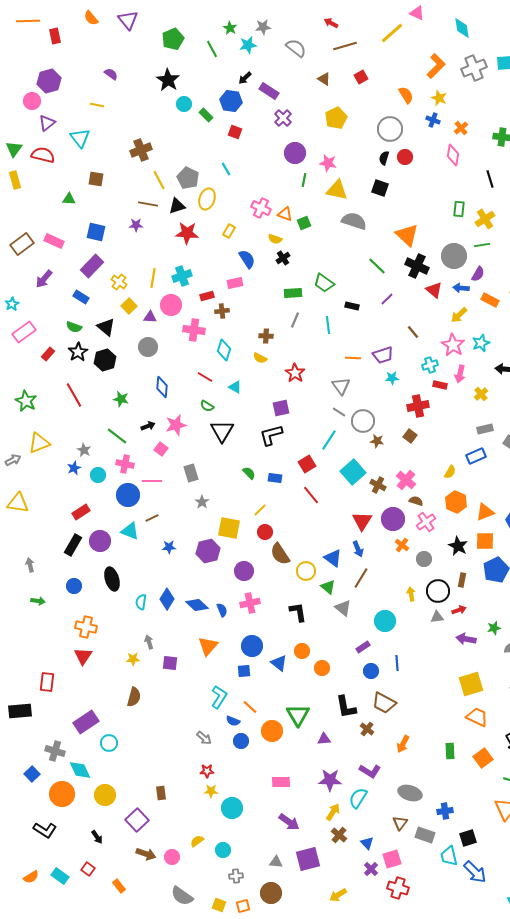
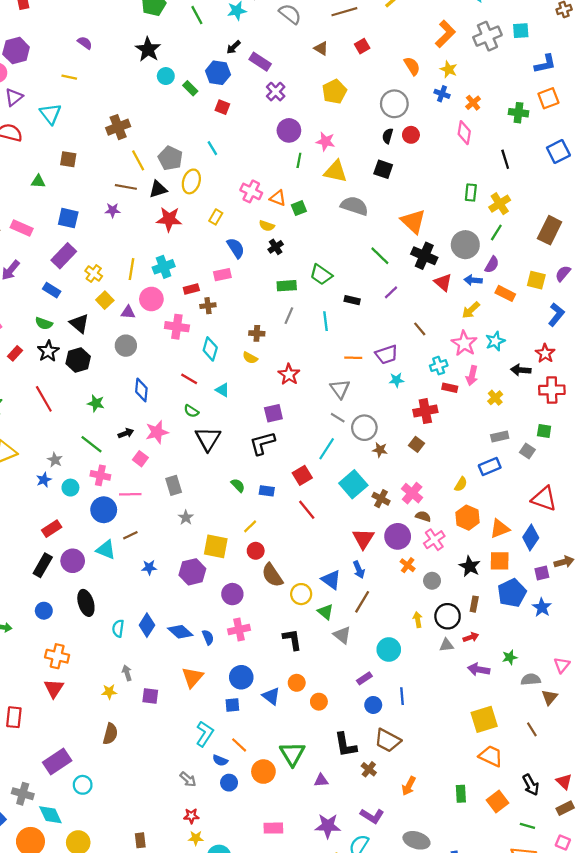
green line: (482, 245) -> (496, 232), turned -49

